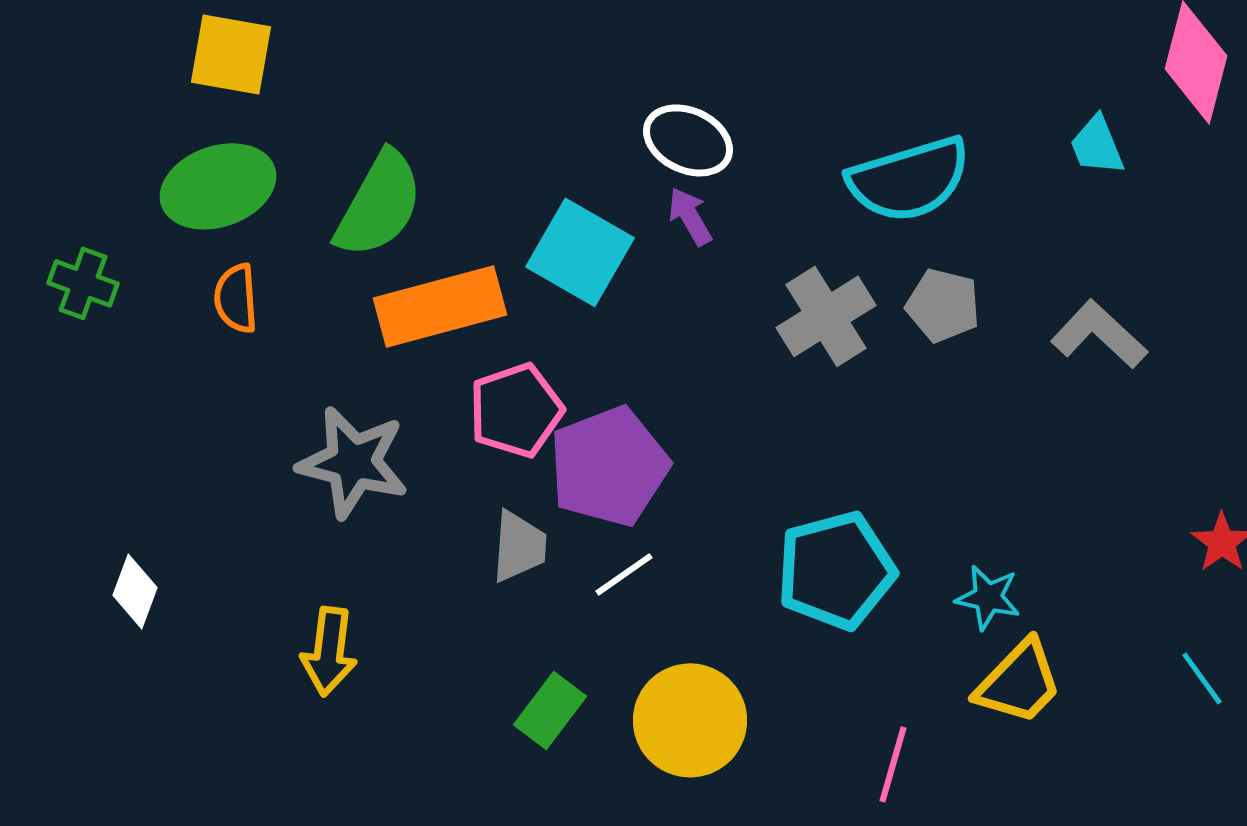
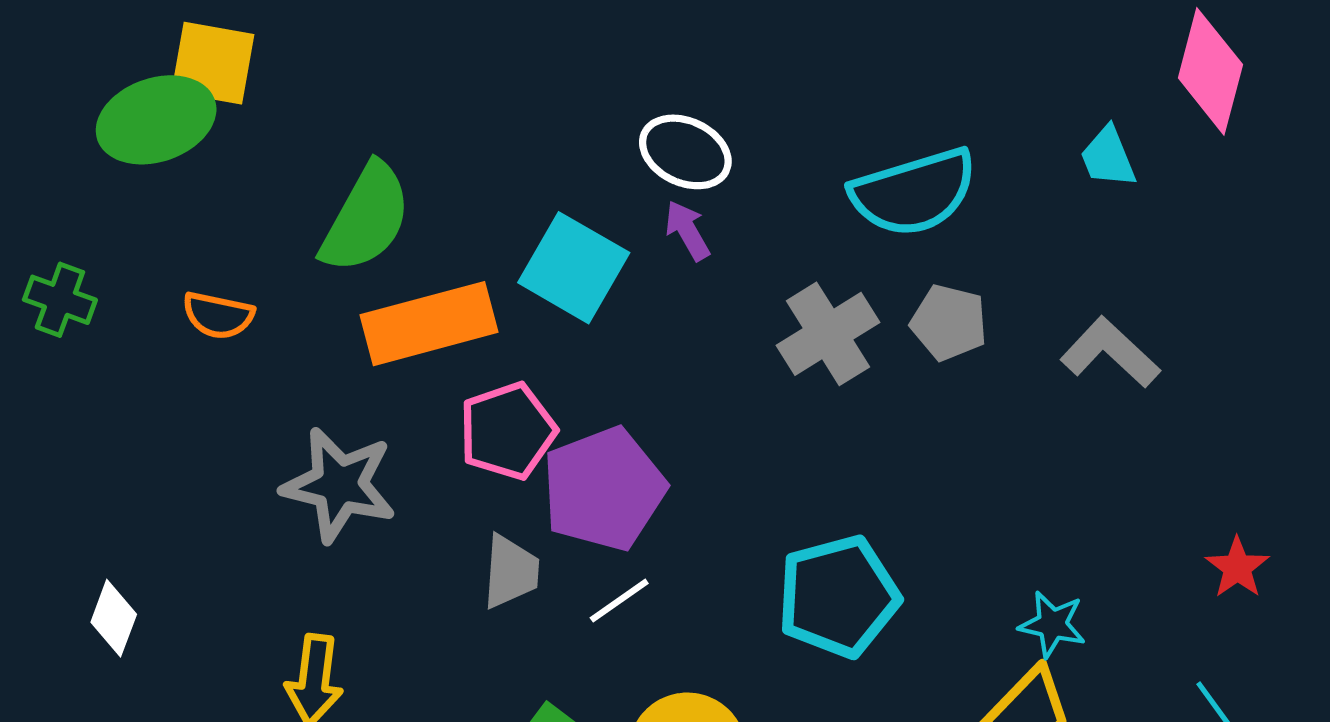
green ellipse: (218, 186) -> (156, 120), moved
orange semicircle: (236, 298) -> (218, 315), turned -74
cyan star: (988, 597) -> (1052, 624), moved

